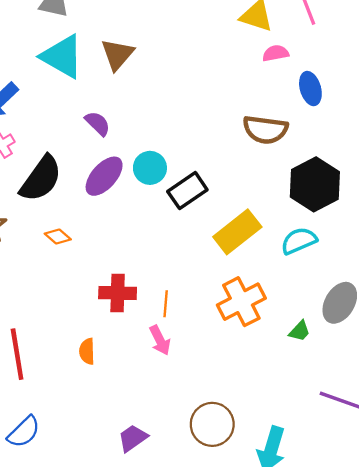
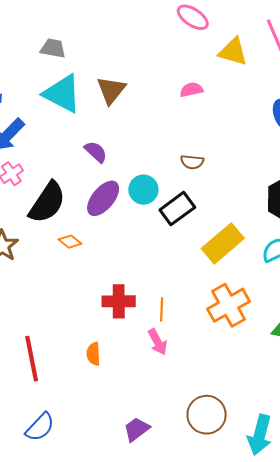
pink semicircle: (276, 53) -> (191, 90), moved
brown semicircle: (265, 130) -> (192, 162), moved, size x0.6
orange diamond: (58, 237) -> (70, 242), moved

